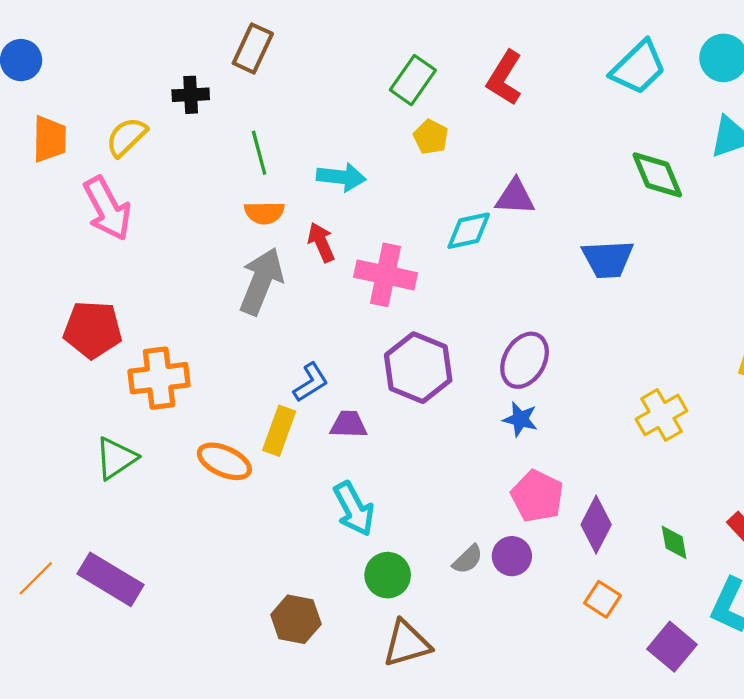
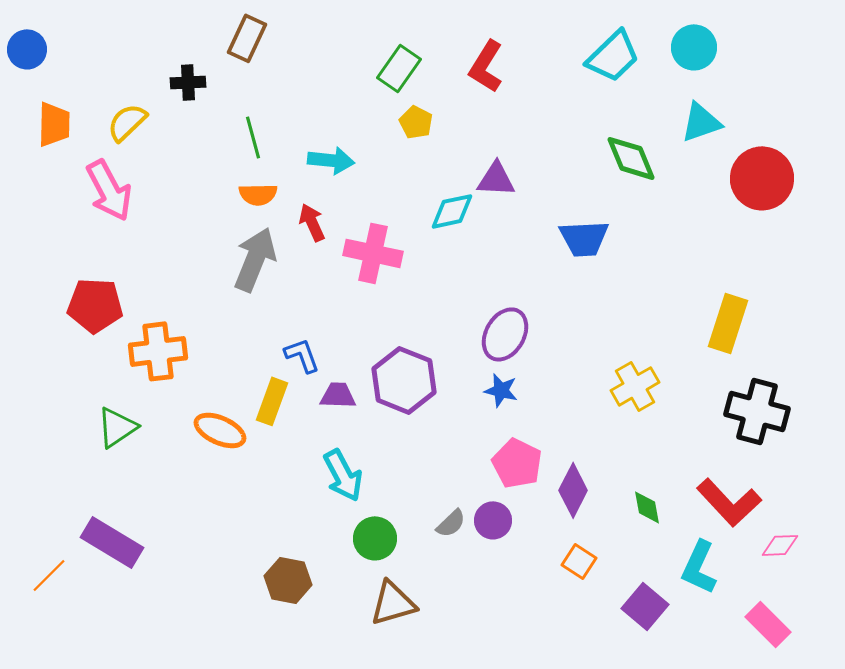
purple hexagon: (418, 368) -> (404, 380), moved
blue L-shape: (311, 382) -> (302, 355), turned -78
orange line: (36, 578) -> (49, 575), moved

